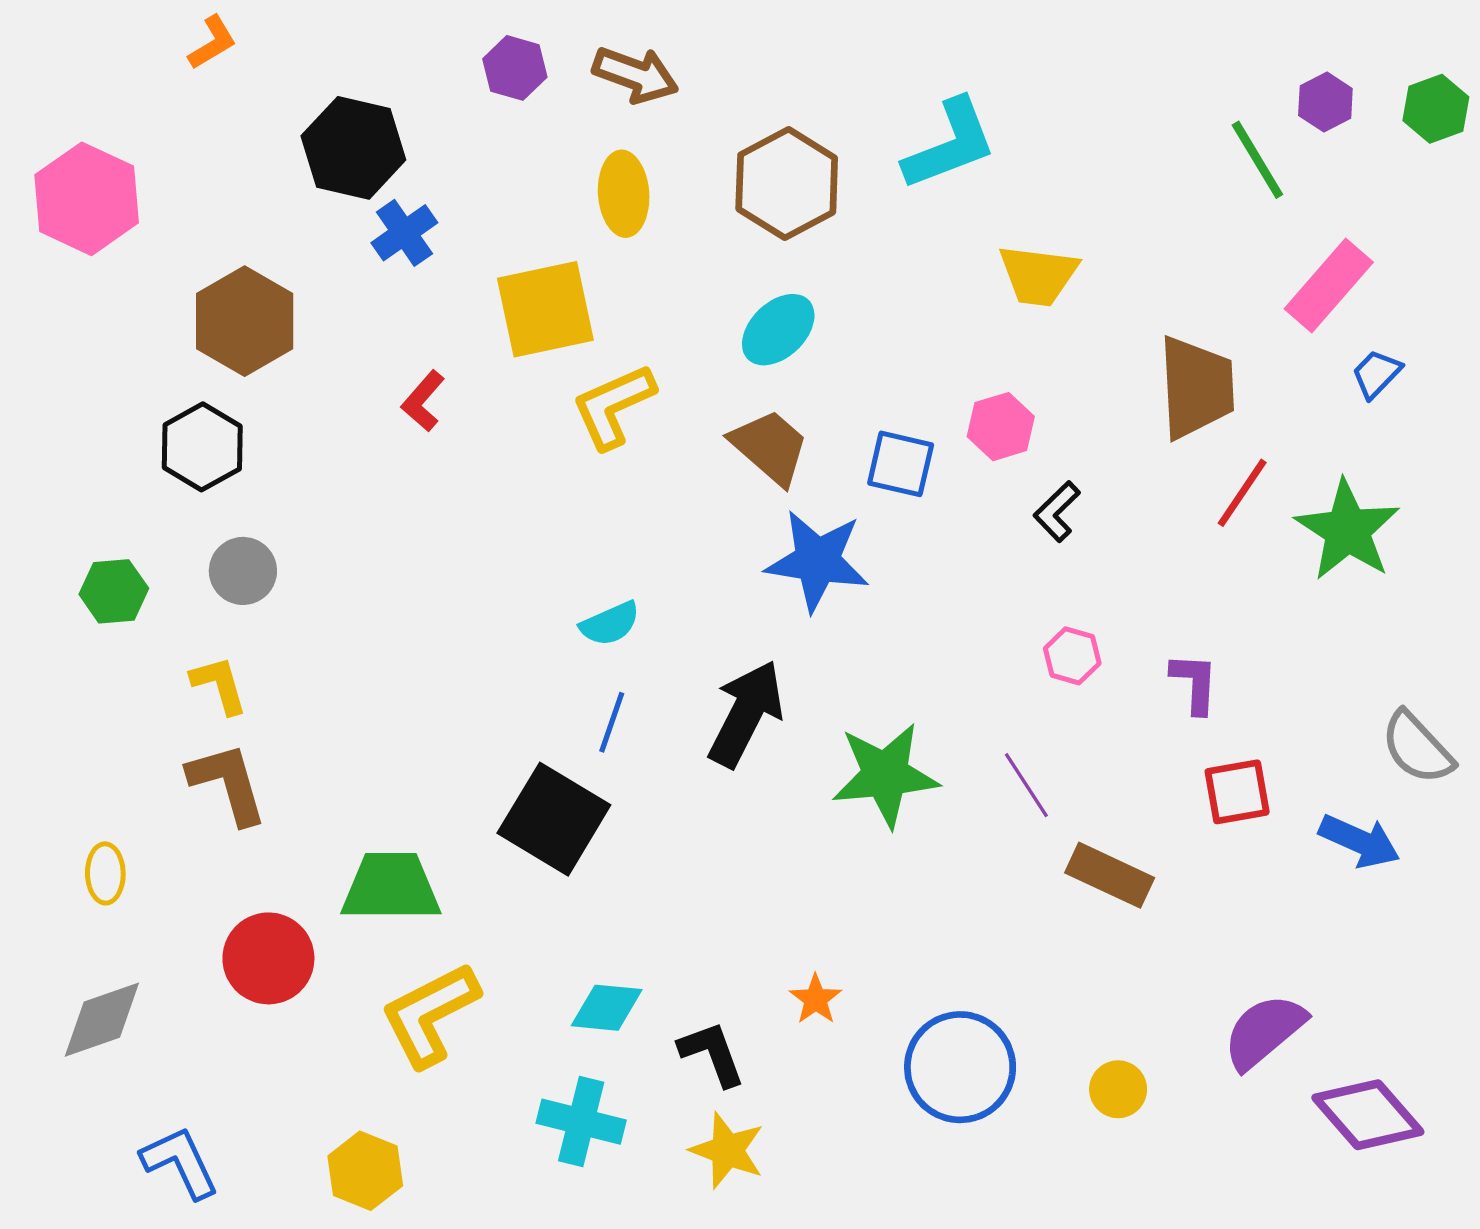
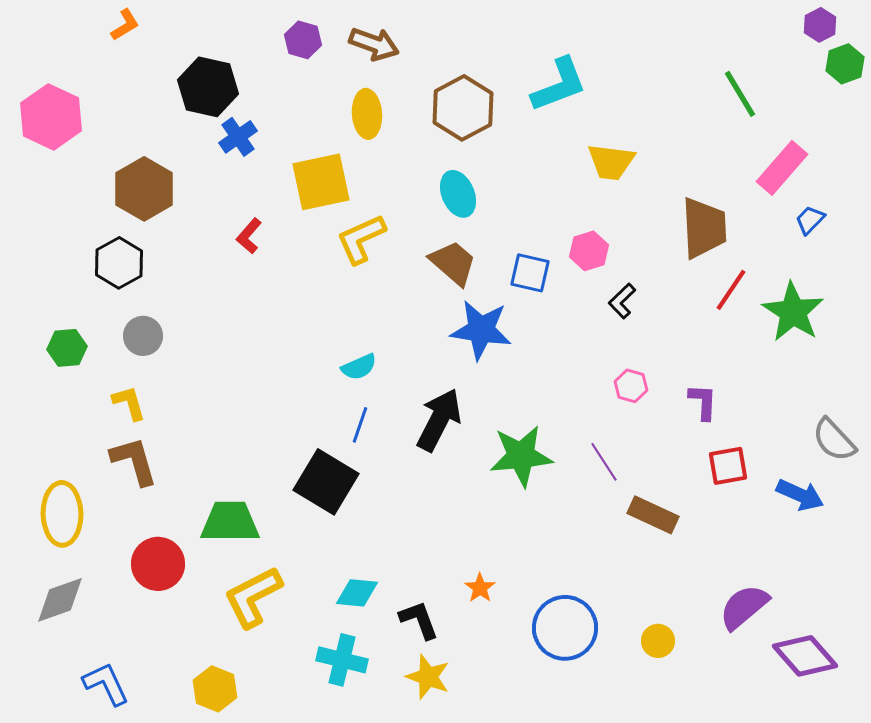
purple hexagon: (1325, 102) -> (820, 25), moved
cyan ellipse: (778, 330) -> (458, 194), turned -69
yellow ellipse: (105, 873) -> (62, 514), size x1.8

